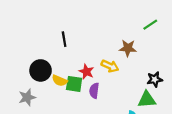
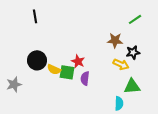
black line: (64, 39) -> (35, 16), moved
yellow arrow: (110, 66) -> (121, 64), moved
black star: (155, 79) -> (133, 52), moved
gray star: (27, 97) -> (14, 84), moved

